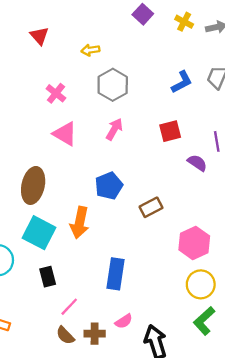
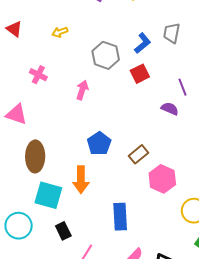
gray hexagon: (113, 85) -> (106, 55), moved
pink arrow: (114, 129) -> (82, 90), moved
red square: (170, 131) -> (140, 74), moved
pink triangle: (65, 134) -> (16, 114), moved
pink hexagon: (194, 243) -> (162, 179), moved

